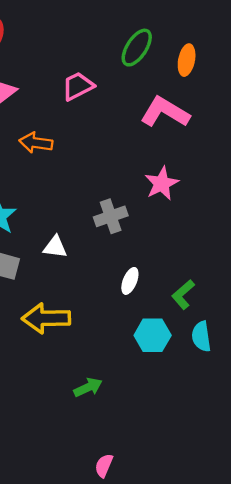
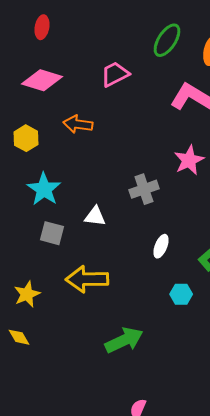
cyan hexagon: (153, 335) -> (181, 294), size x0.7
green arrow: (88, 387) -> (124, 340), size x1.5

